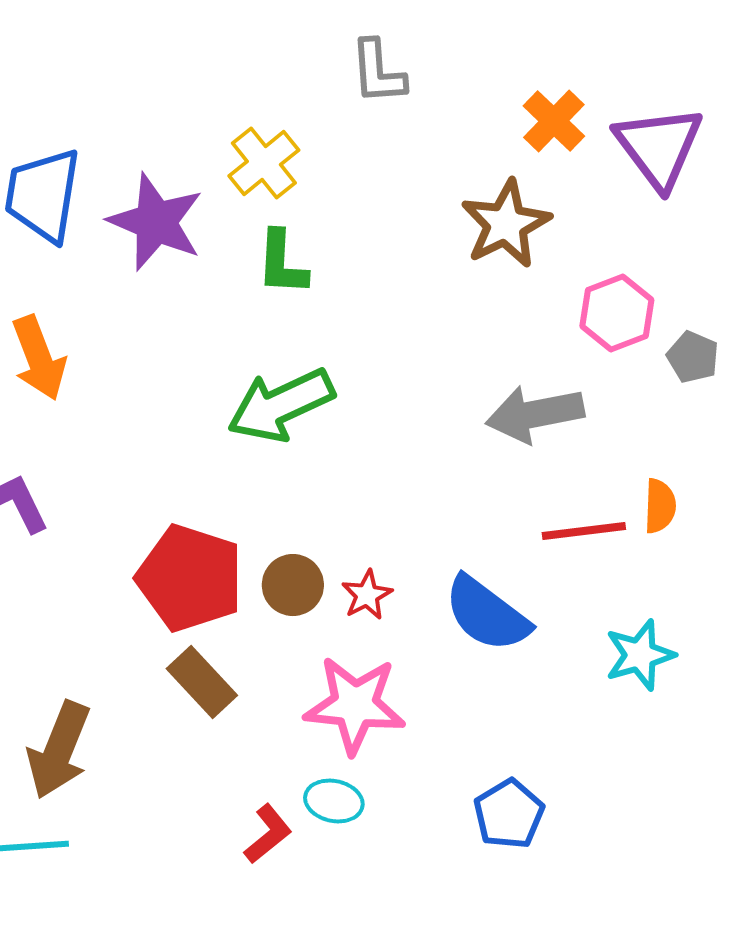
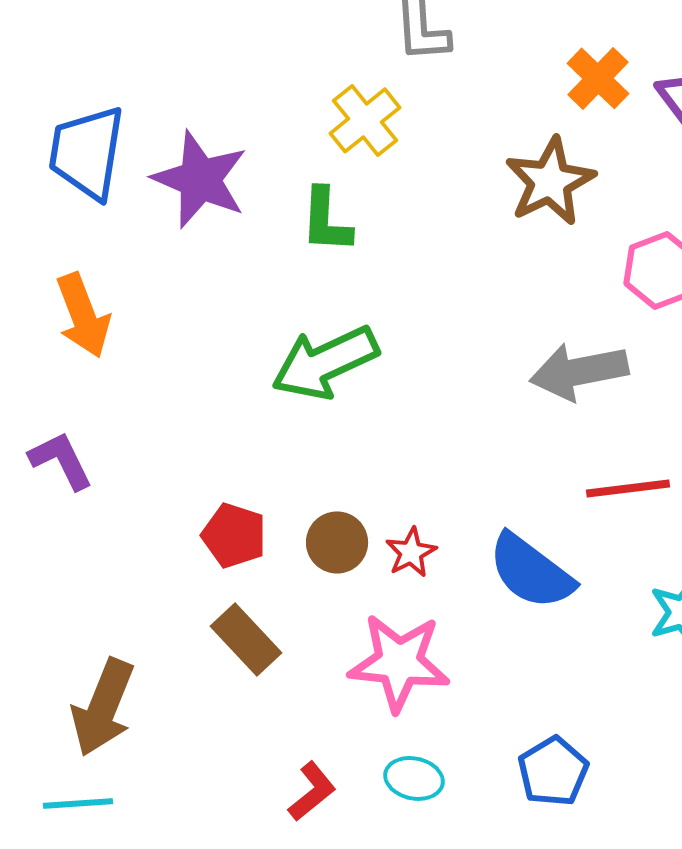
yellow cross: (264, 163) -> (365, 120), moved
red pentagon: (190, 578) -> (234, 535), size x0.6
cyan ellipse: (334, 801) -> (414, 778), moved

